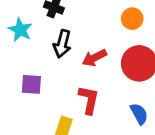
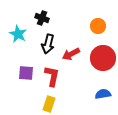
red L-shape: (89, 100) -> (52, 76), moved
blue semicircle: (139, 114) -> (103, 94), turned -70

